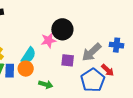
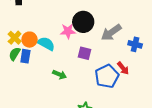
gray arrow: (92, 52) -> (111, 32), moved
cyan semicircle: (29, 56) -> (46, 44), turned -102
orange circle: (26, 69) -> (30, 40), moved

